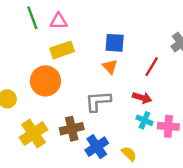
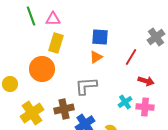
yellow rectangle: (62, 50) -> (56, 43), turned -54
orange triangle: (110, 67) -> (96, 57), turned 40
red arrow: (142, 98) -> (146, 81), moved
cyan cross: (144, 120) -> (125, 102), turned 32

